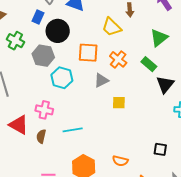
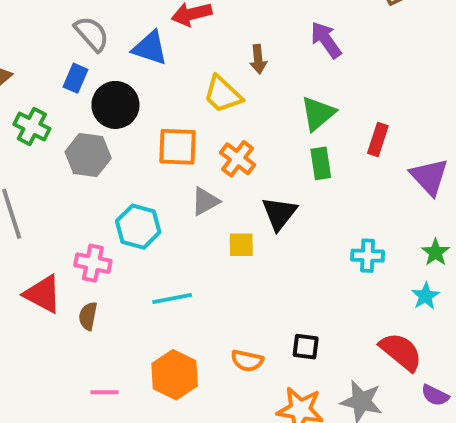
green rectangle: (149, 64) -> (321, 163), moved, turned 42
cyan hexagon: (62, 78) -> (138, 227), moved
black triangle: (165, 84) -> (279, 213), moved
cyan line: (73, 130) -> (172, 298), moved
black square: (160, 149) -> (306, 347), moved

